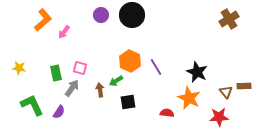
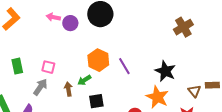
purple circle: (101, 15) -> (70, 23), moved
brown cross: (229, 19) -> (183, 27), moved
pink arrow: (64, 32) -> (53, 17), moved, turned 64
green rectangle: (56, 73) -> (17, 66), moved

